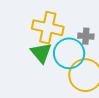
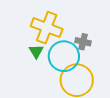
green triangle: (41, 53) -> (36, 51), size x0.7

